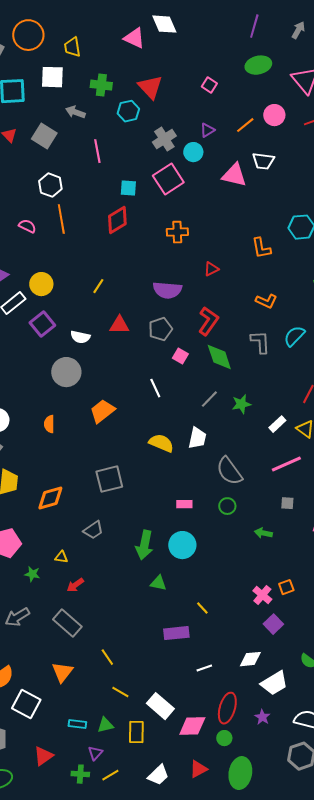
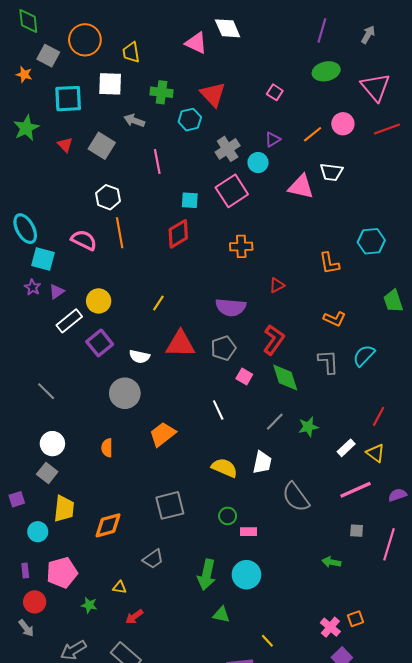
pink semicircle: (27, 226) -> (84, 240), size x1.4
red triangle: (119, 325) -> (180, 344), size x1.4
green circle: (227, 506) -> (228, 516), moved

